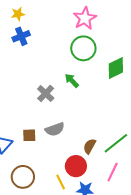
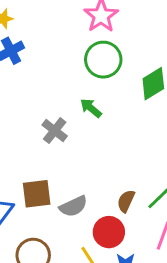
gray semicircle: (55, 129) -> (73, 206), moved
brown square: (29, 135) -> (37, 194), size x1.5

